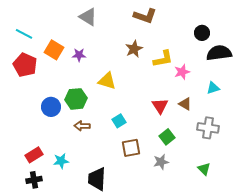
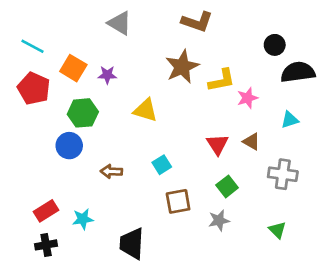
brown star: (134, 49) -> (182, 67), size x1.4
green hexagon: (76, 99) -> (83, 113), moved

